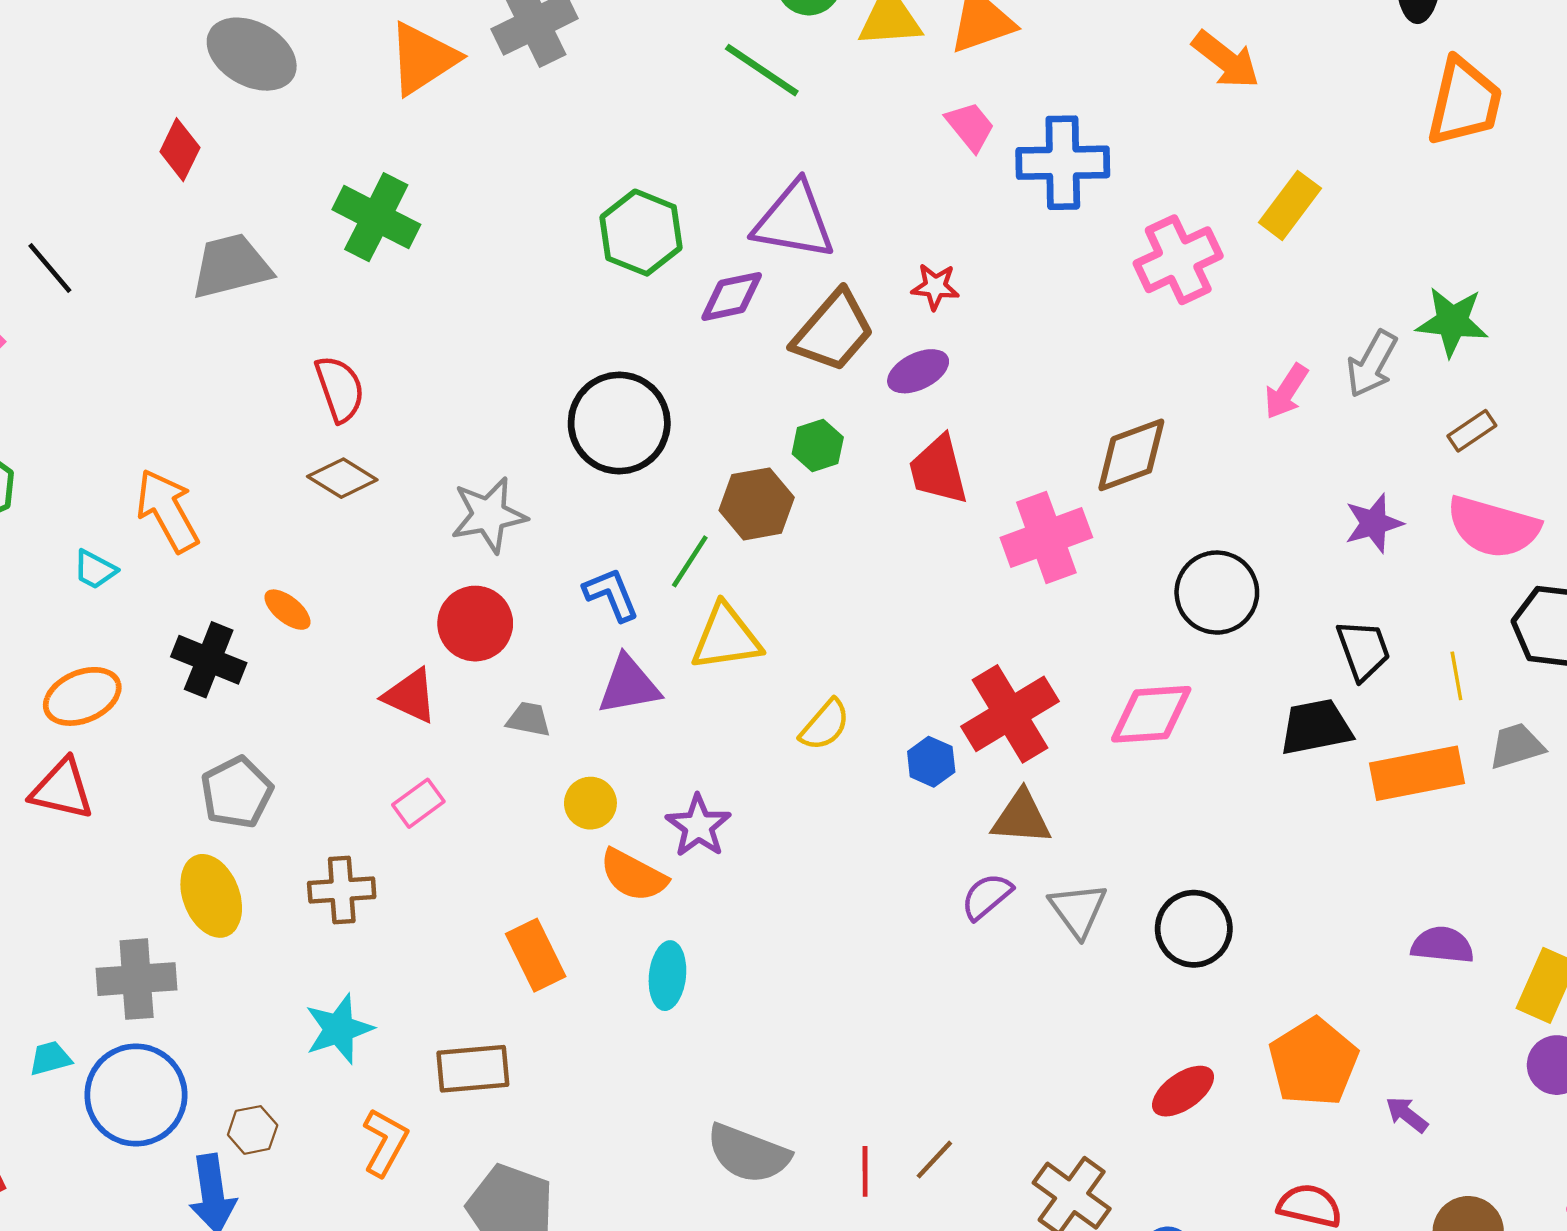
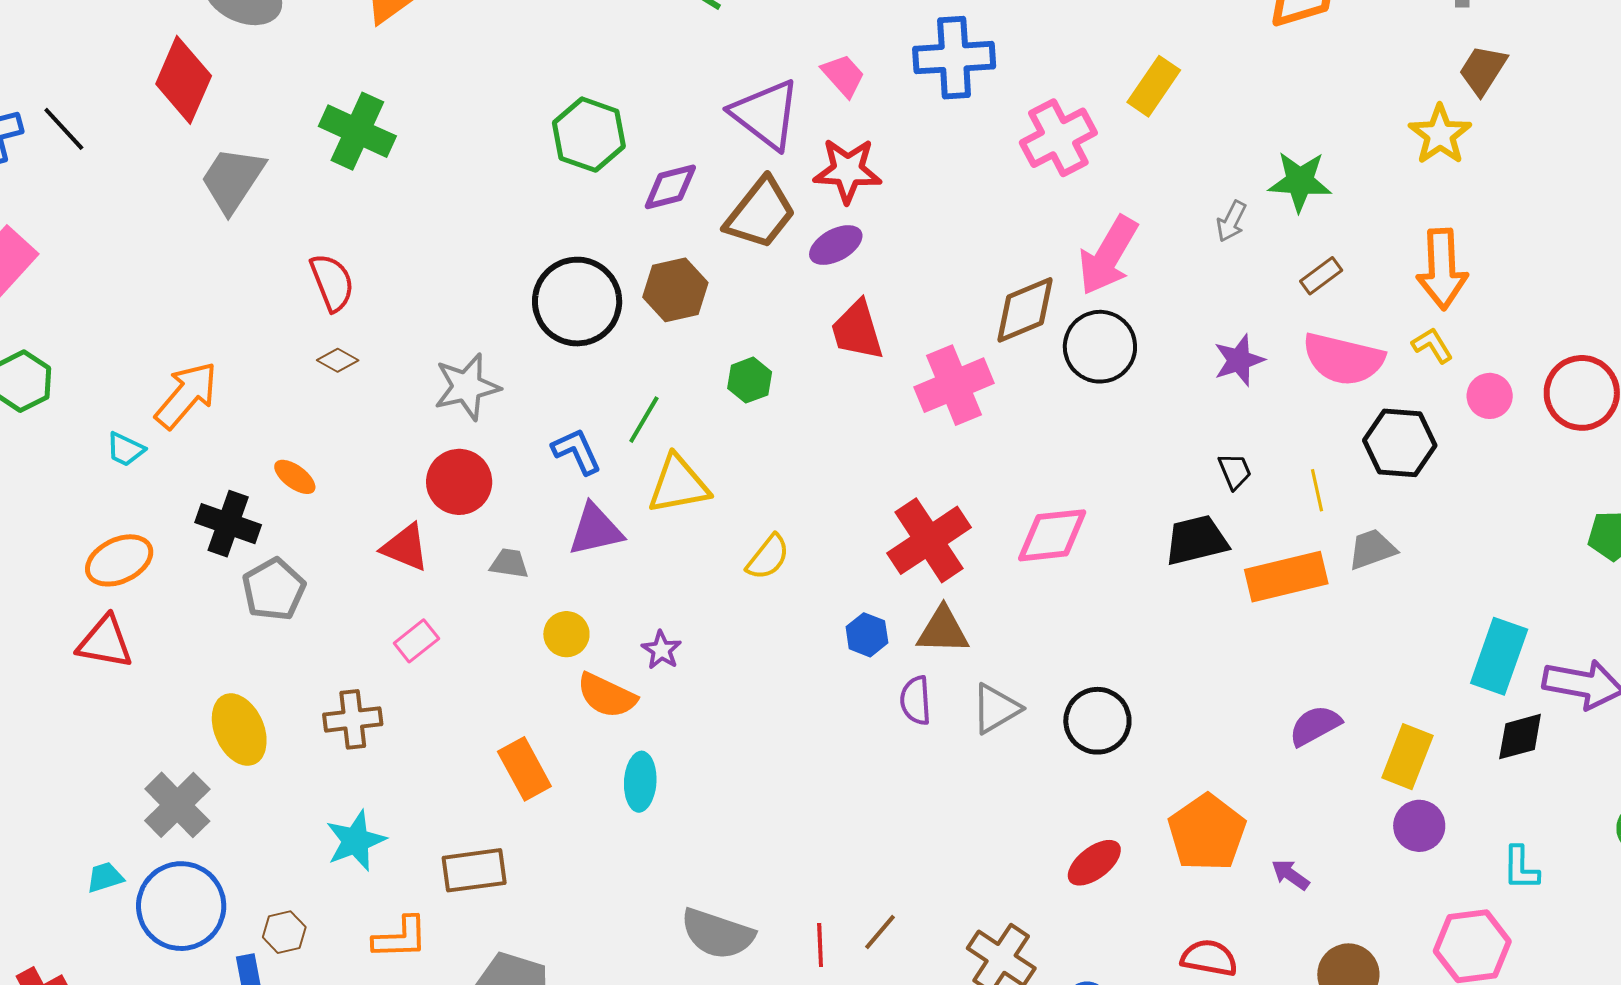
pink trapezoid: (970, 126) -> (843, 75), moved
red diamond: (180, 150) -> (184, 80), size x1.6
purple triangle: (794, 221) -> (766, 114), moved, turned 30
gray trapezoid: (231, 266) -> (233, 180), turned -40
black line: (50, 268) -> (64, 129), moved
red star: (935, 287) -> (848, 171), size x1.6
gray arrow: (1372, 364) -> (1231, 221), size x0.7
pink arrow: (1286, 391) -> (1108, 255), moved, size x1.6
green hexagon: (818, 446) -> (750, 380), moved
brown diamond: (342, 478) -> (338, 360), size x0.7
brown hexagon: (757, 504) -> (675, 290), moved
orange arrow: (167, 511) -> (186, 395), turned 72
black circle: (1217, 593) -> (1100, 347), moved
black trapezoid: (1363, 650) -> (1235, 471), size x0.7
blue hexagon: (931, 762) -> (867, 635), moved
gray pentagon: (237, 792) -> (274, 590), moved
purple star: (698, 826) -> (661, 650), size x0.7
purple semicircle: (987, 896) -> (916, 700), turned -51
gray triangle: (1078, 910) -> (996, 709), turned 38
purple semicircle: (1442, 945) -> (1315, 726), turned -32
gray cross: (137, 979) -> (177, 805), turned -38
orange L-shape: (385, 1142) -> (400, 938), turned 62

